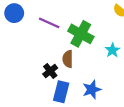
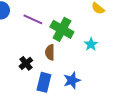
black cross: (50, 71) -> (26, 63), moved

